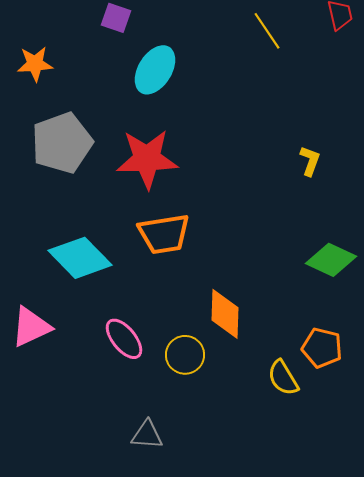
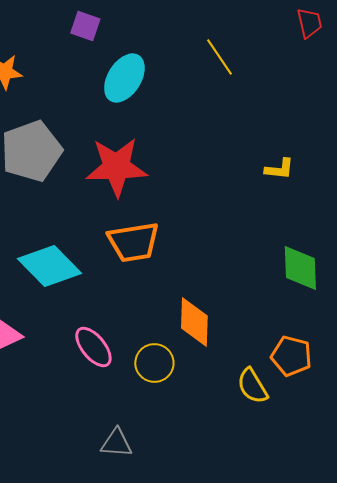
yellow line: (267, 31) -> (219, 57), moved
yellow L-shape: (310, 161) -> (279, 169), turned 76
green diamond: (331, 260) -> (300, 268), turned 63

